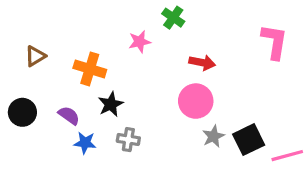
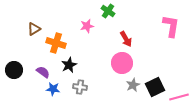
brown triangle: (35, 56) -> (34, 29), moved
red arrow: (202, 63) -> (126, 39), turned 49

